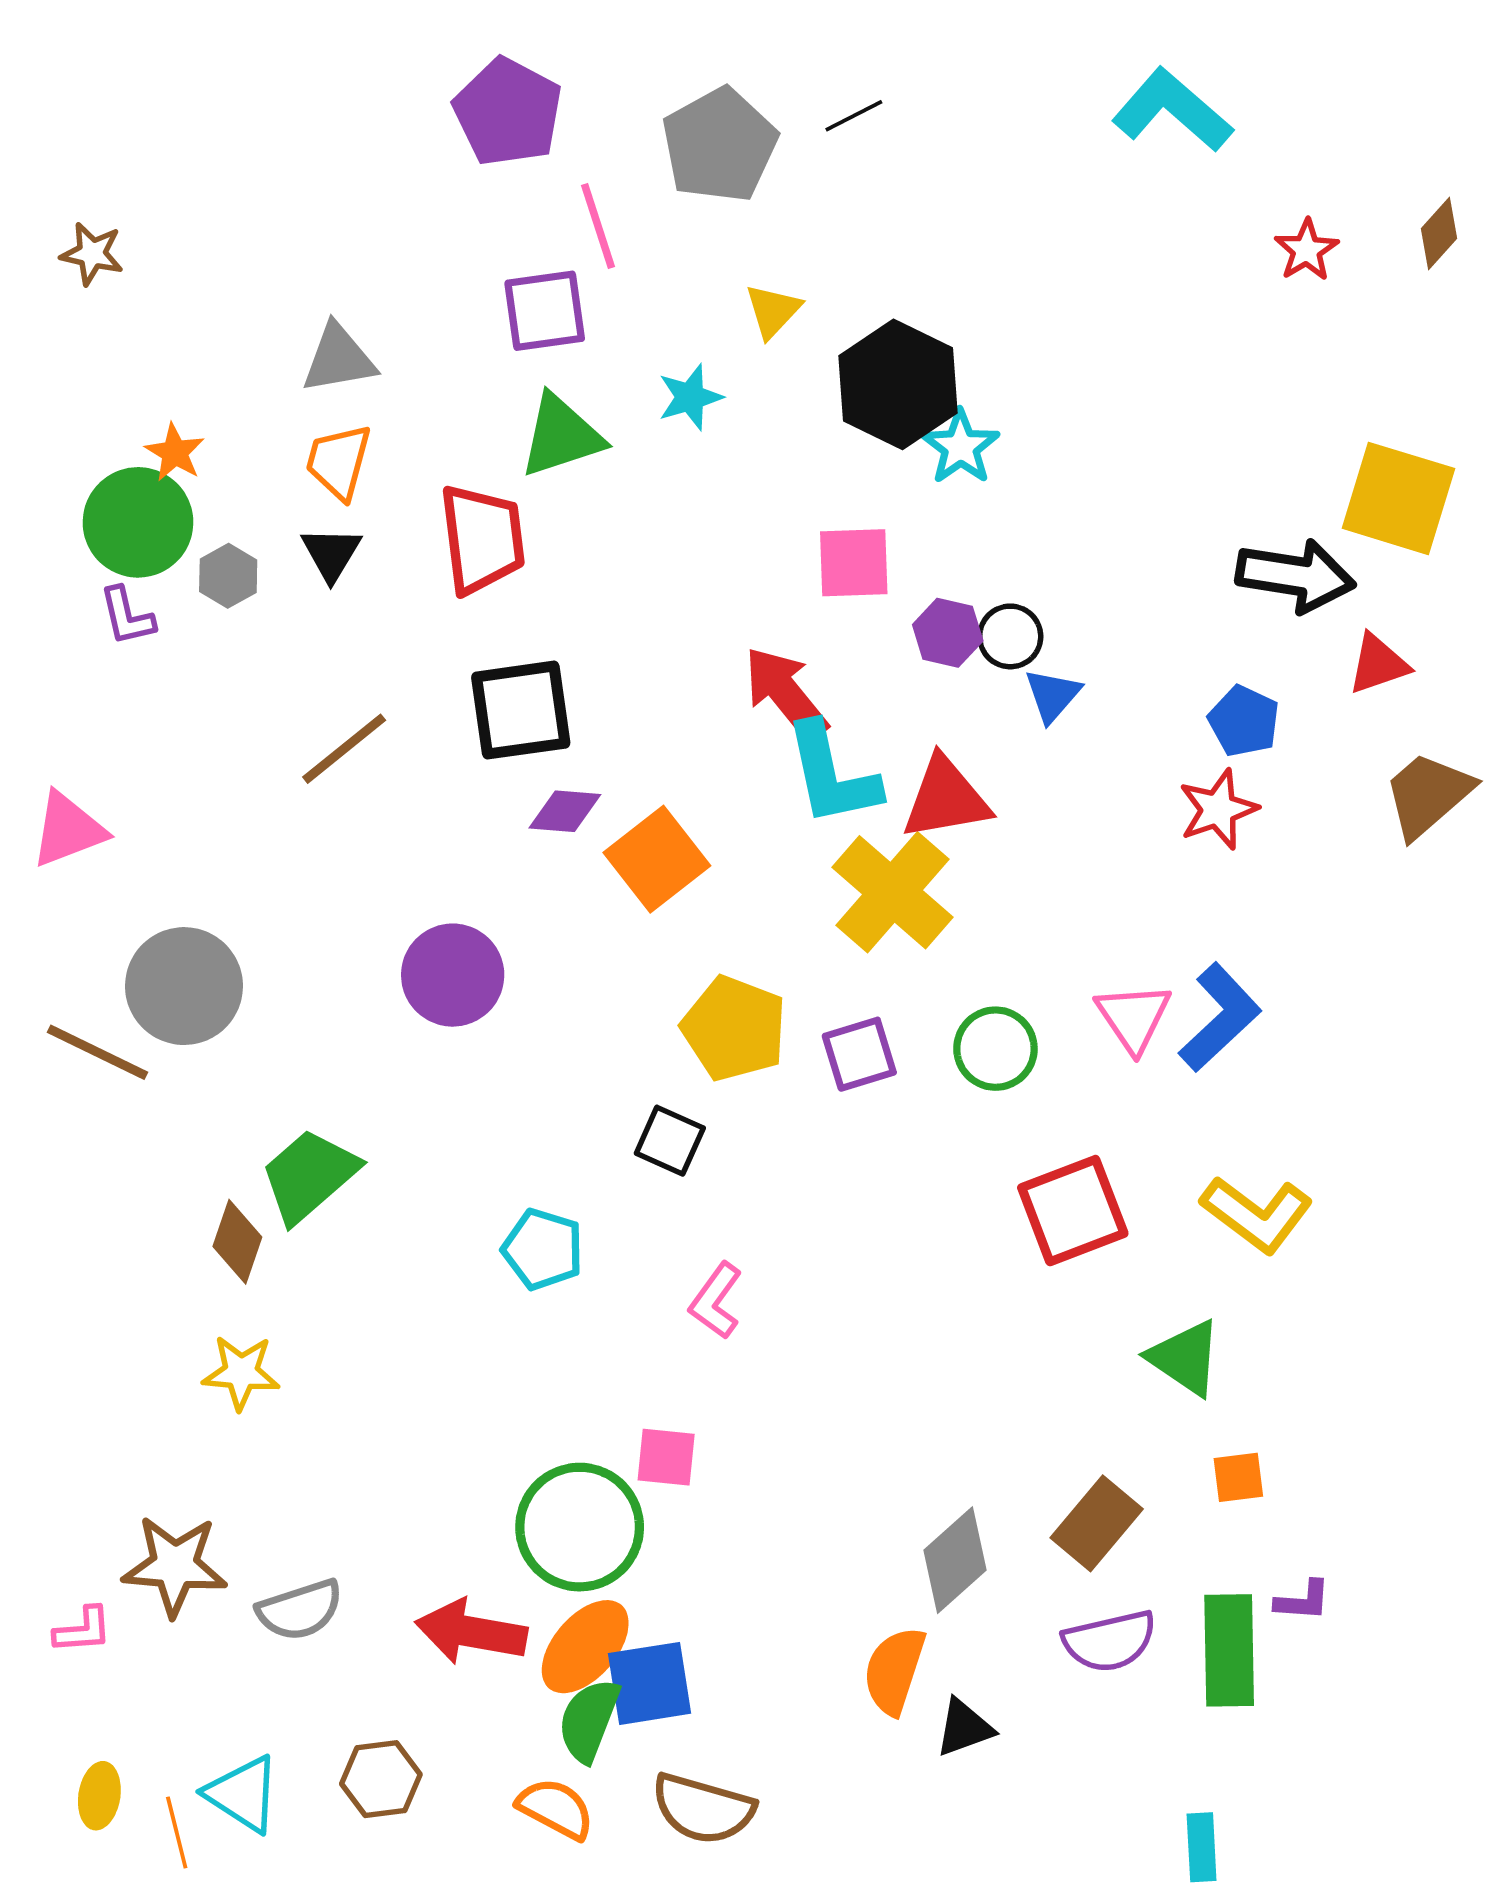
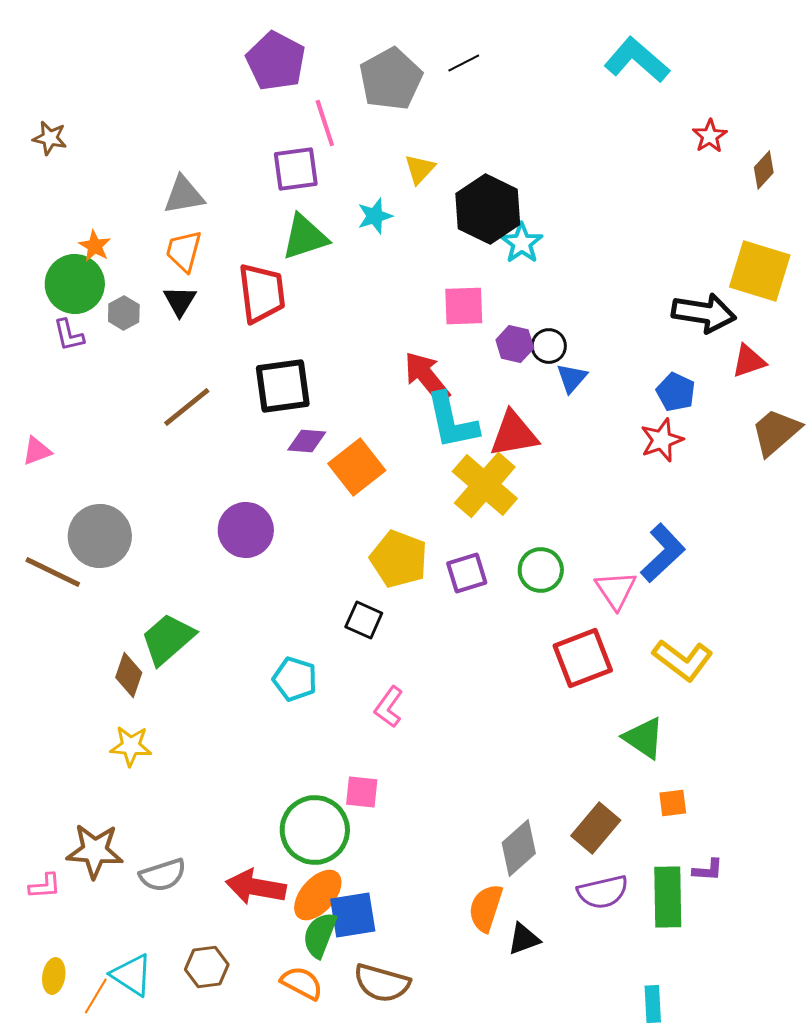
brown diamond: (1439, 233) -> (764, 170), moved
pink triangle: (68, 830) -> (37, 451), size x0.7
pink triangle: (1133, 1017) -> (616, 590), moved
orange line: (177, 1833) -> (96, 996), turned 45

